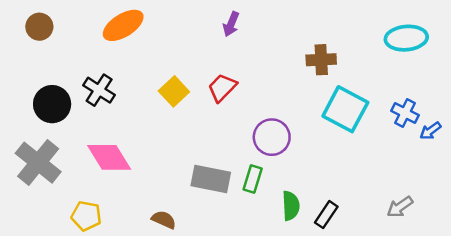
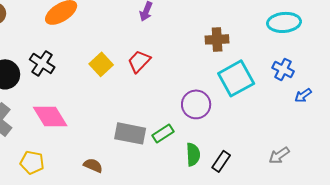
cyan square: (345, 109) -> (236, 78), turned 33
blue cross: (405, 113) -> (283, 69), moved
purple circle: (272, 137) -> (196, 104), moved
green rectangle: (253, 179) -> (163, 133), turned 40

